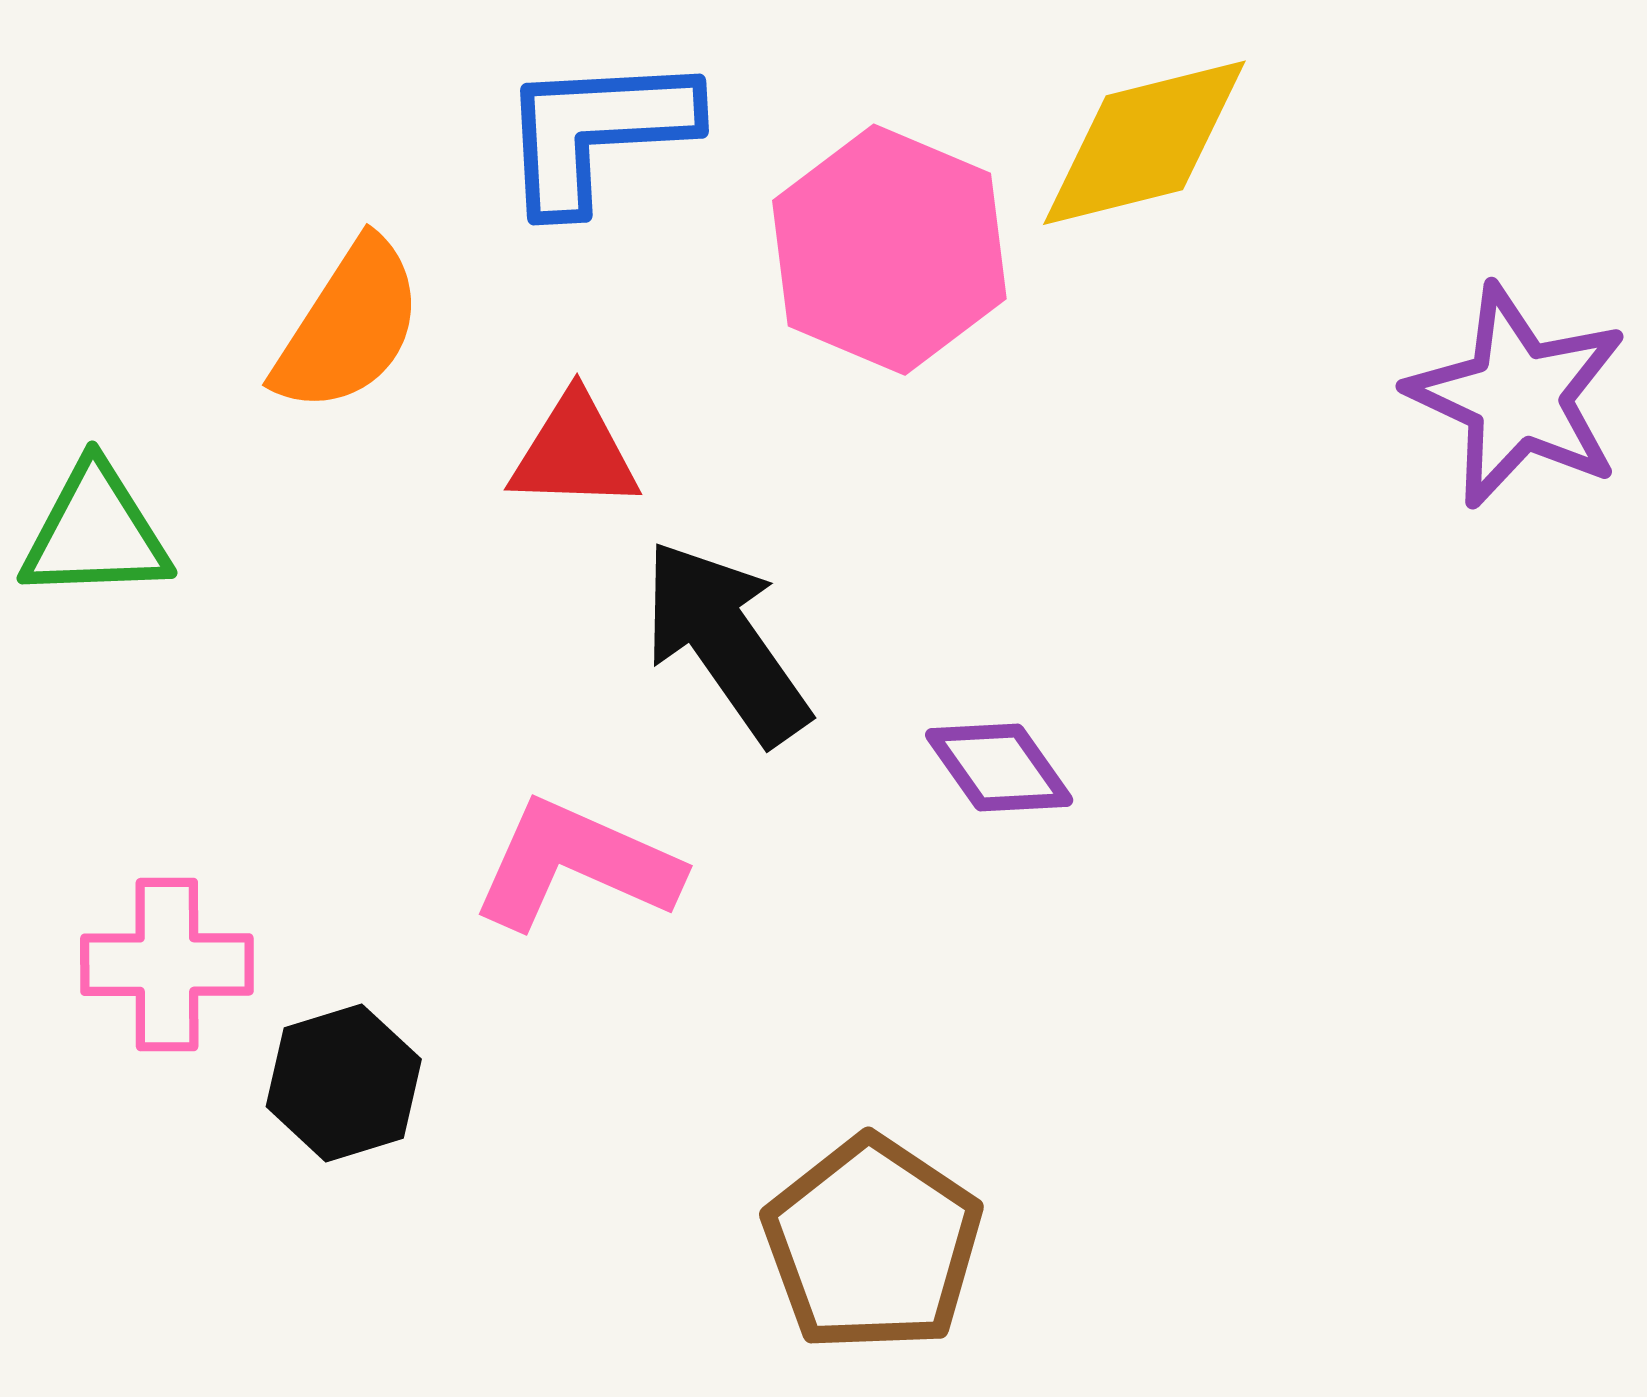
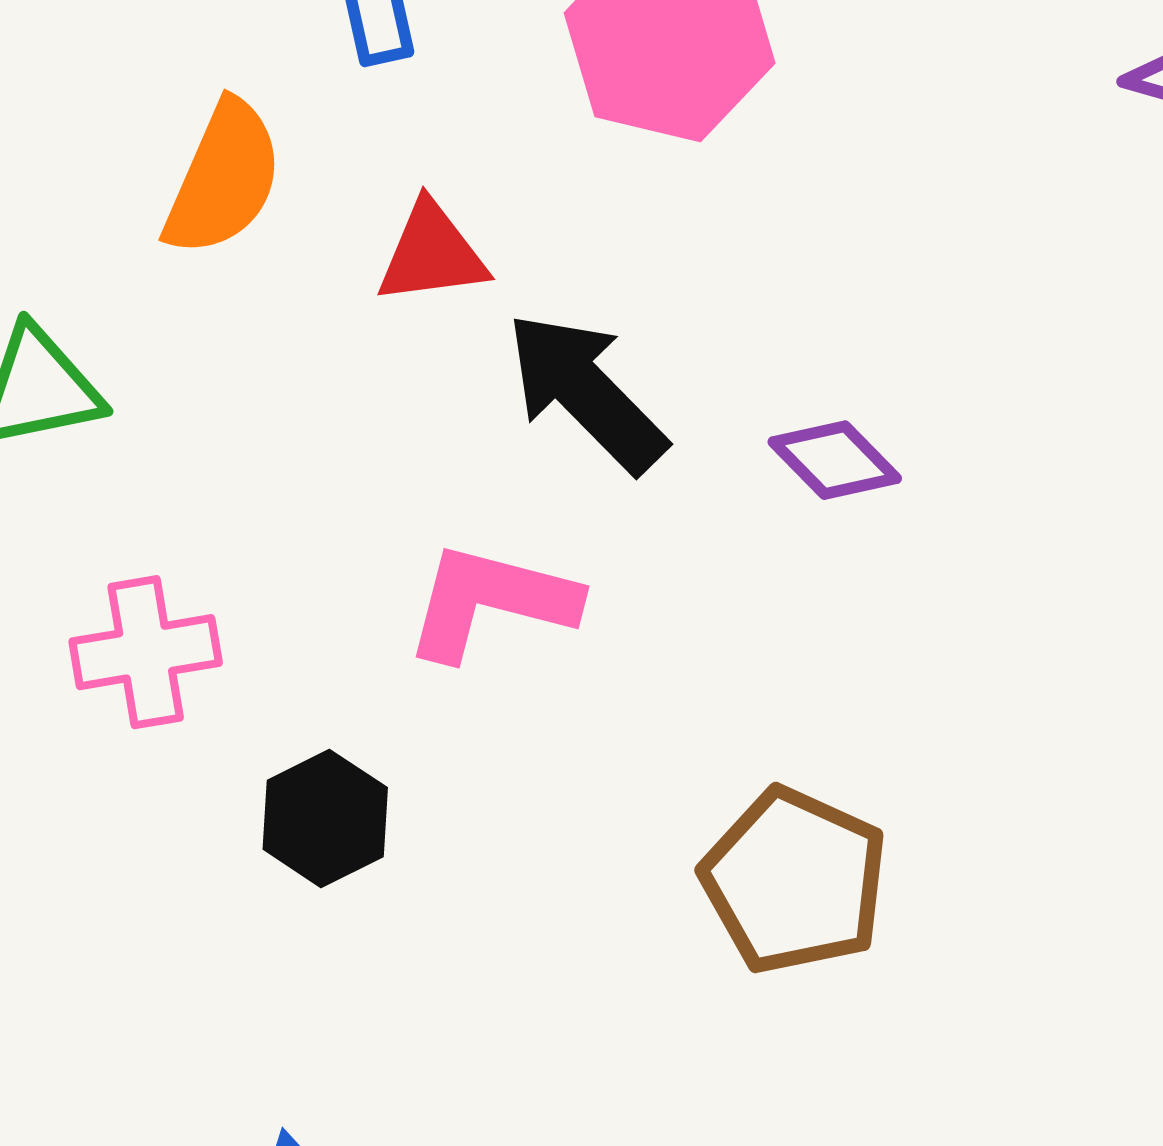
pink cross: (167, 965) -> (146, 652), moved

